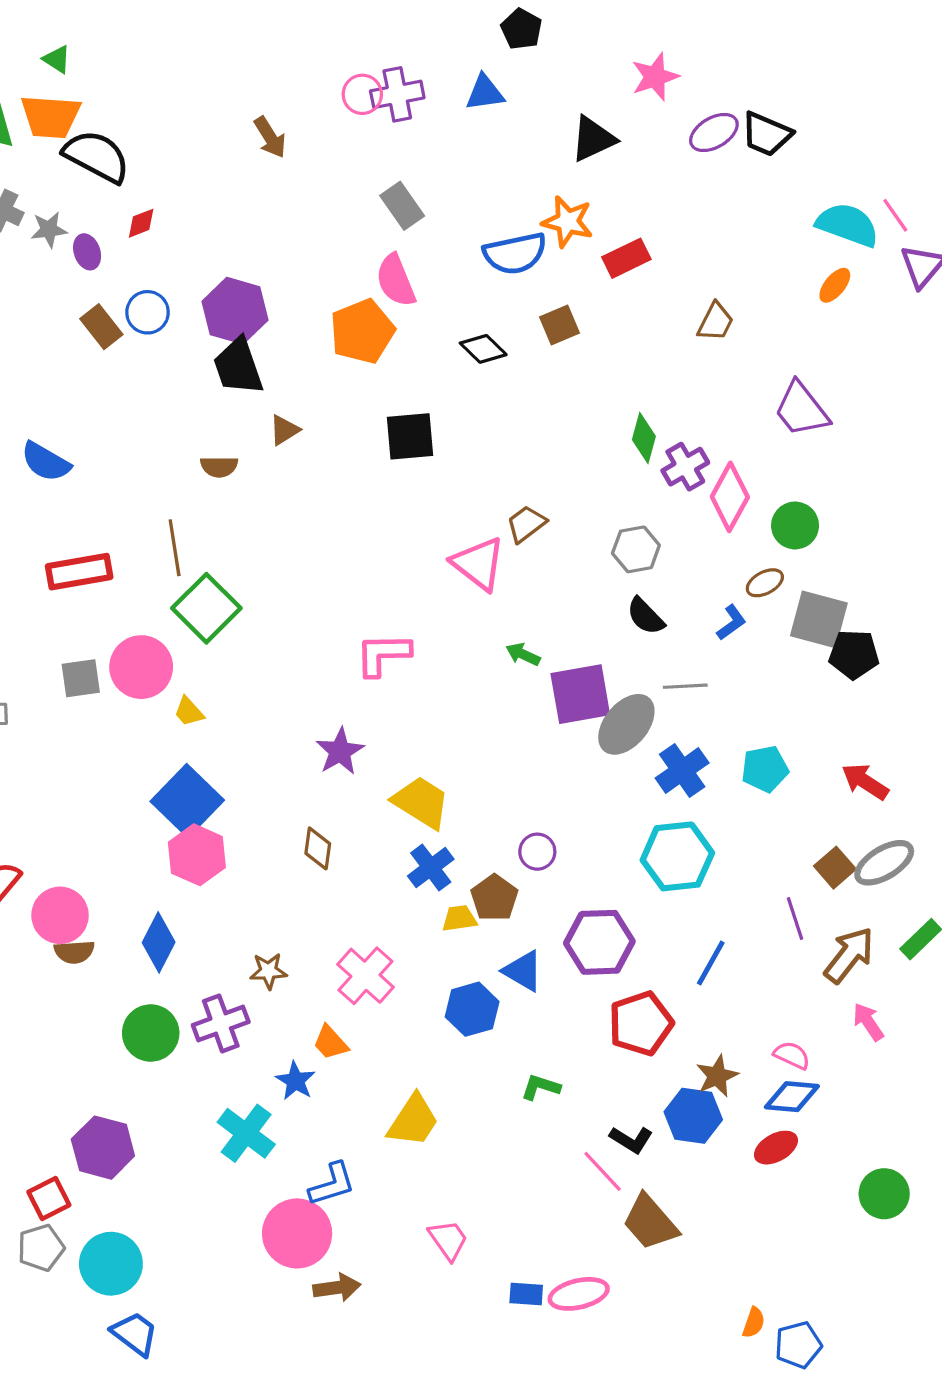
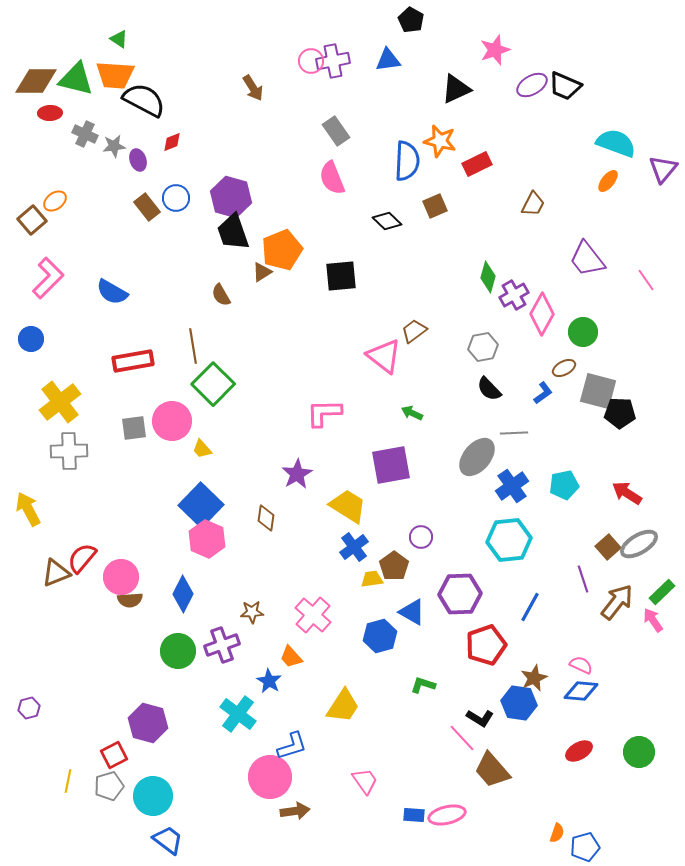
pink line: (895, 215) -> (646, 280), moved
blue semicircle: (515, 253) -> (407, 161), turned -75
orange pentagon: (362, 331) -> (282, 250), moved
brown semicircle: (219, 467) -> (221, 295), turned 60
purple square: (580, 694) -> (391, 465), moved
brown diamond: (318, 848) -> (266, 518), moved
pink arrow: (868, 1022) -> (653, 620), moved
red ellipse: (776, 1148) -> (579, 751), moved

